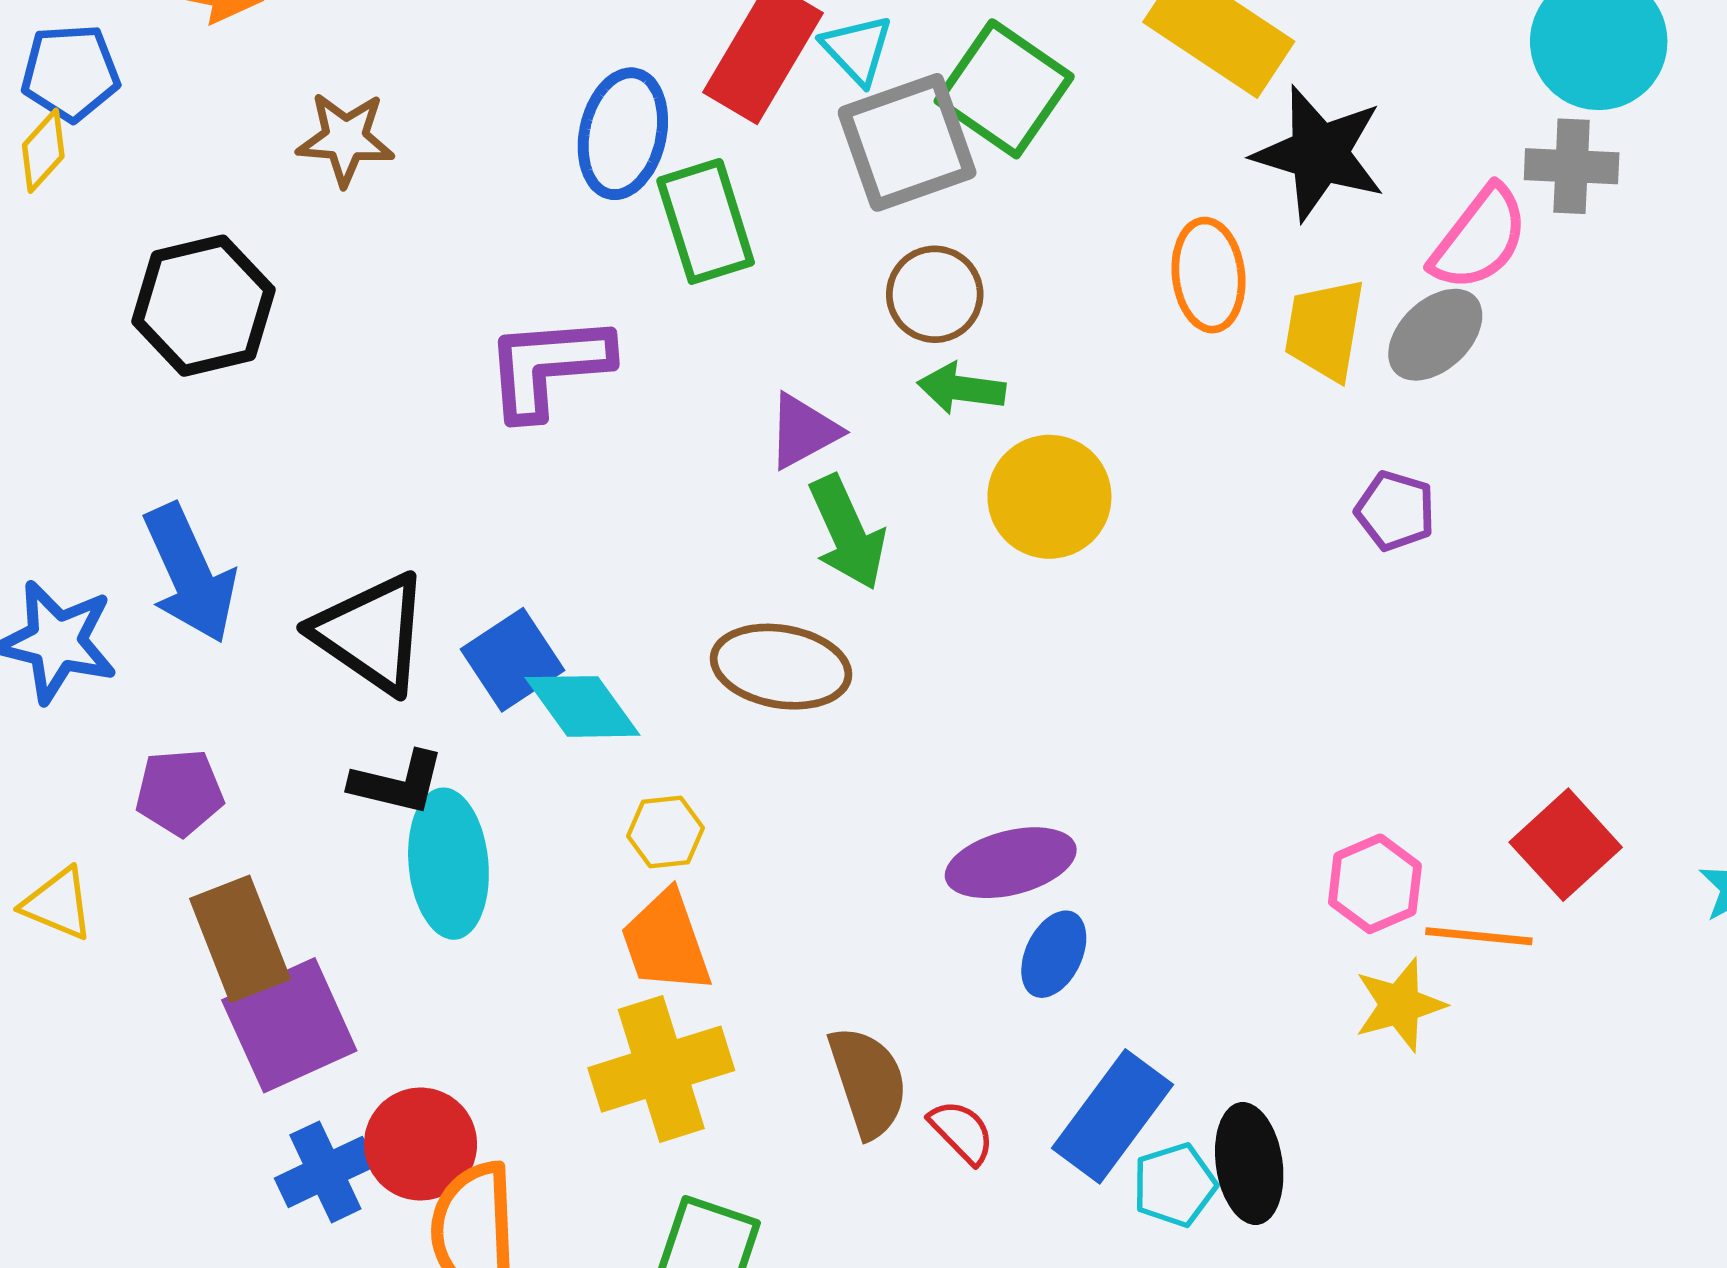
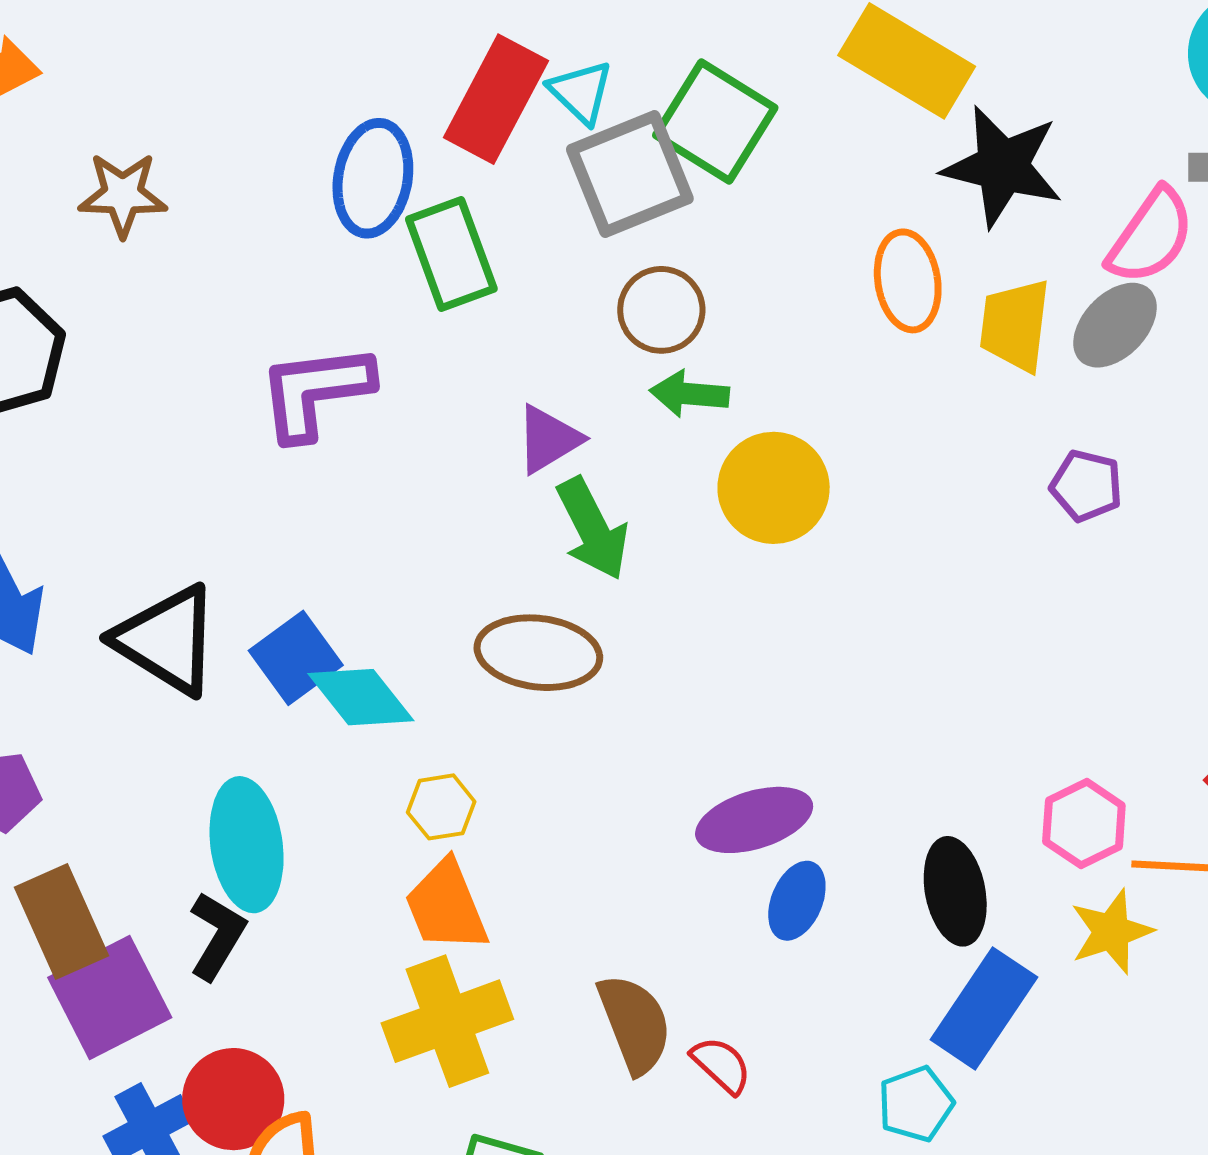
black L-shape: (398, 783) -> (217, 936), moved, turned -70
blue rectangle: (1112, 1116) -> (984, 1008), moved
black ellipse: (1249, 1164) -> (955, 891), moved

